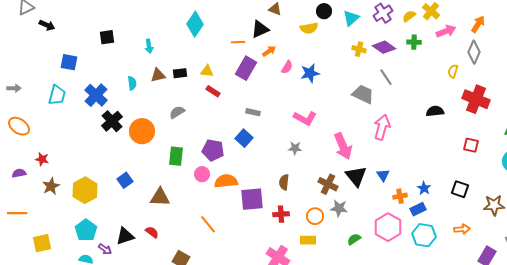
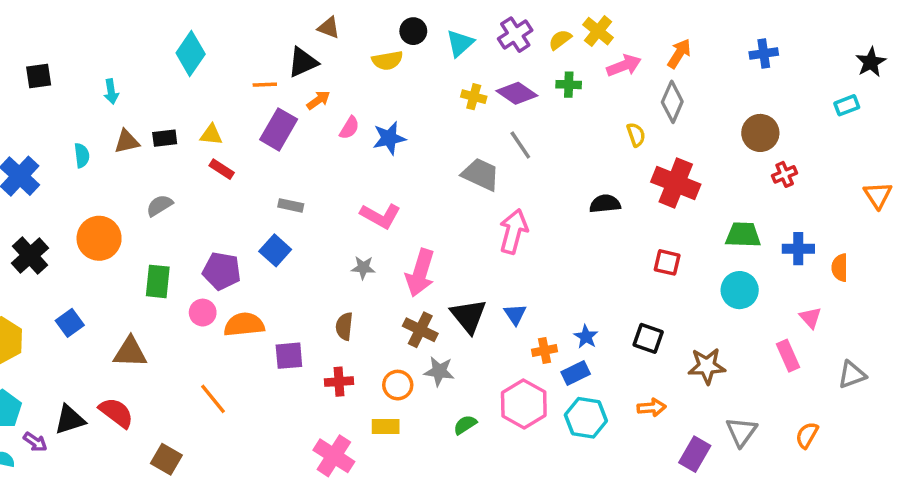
yellow semicircle: (453, 71) -> (636, 135), turned 144
black cross: (112, 121) -> (30, 256), moved
pink arrow: (343, 146) -> (420, 273), moved, turned 40
purple square: (252, 199) -> (289, 356), size x0.7
red semicircle: (152, 232) -> (116, 413), size x1.5

